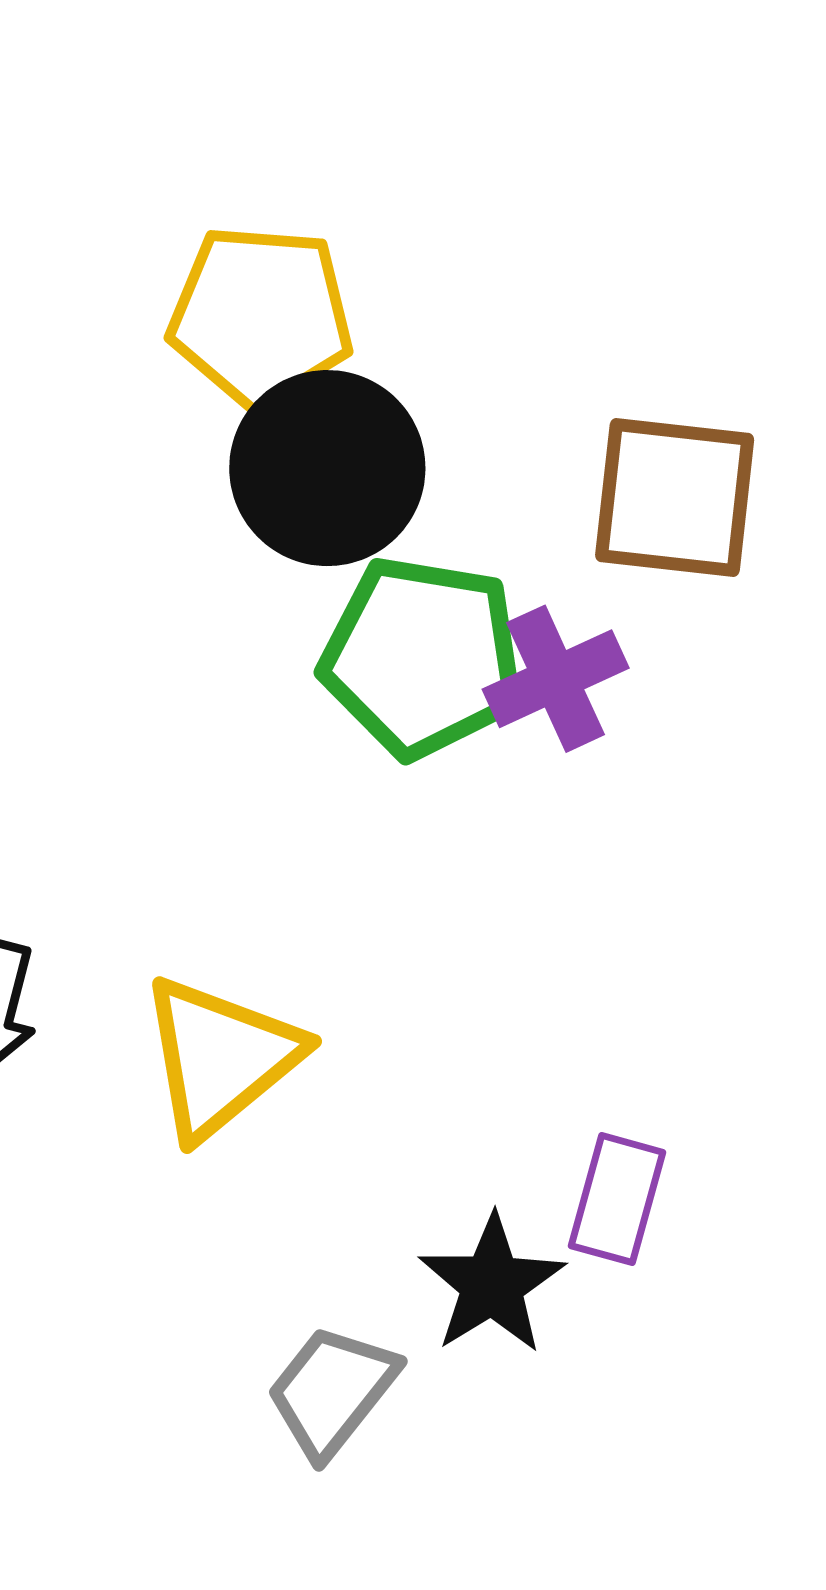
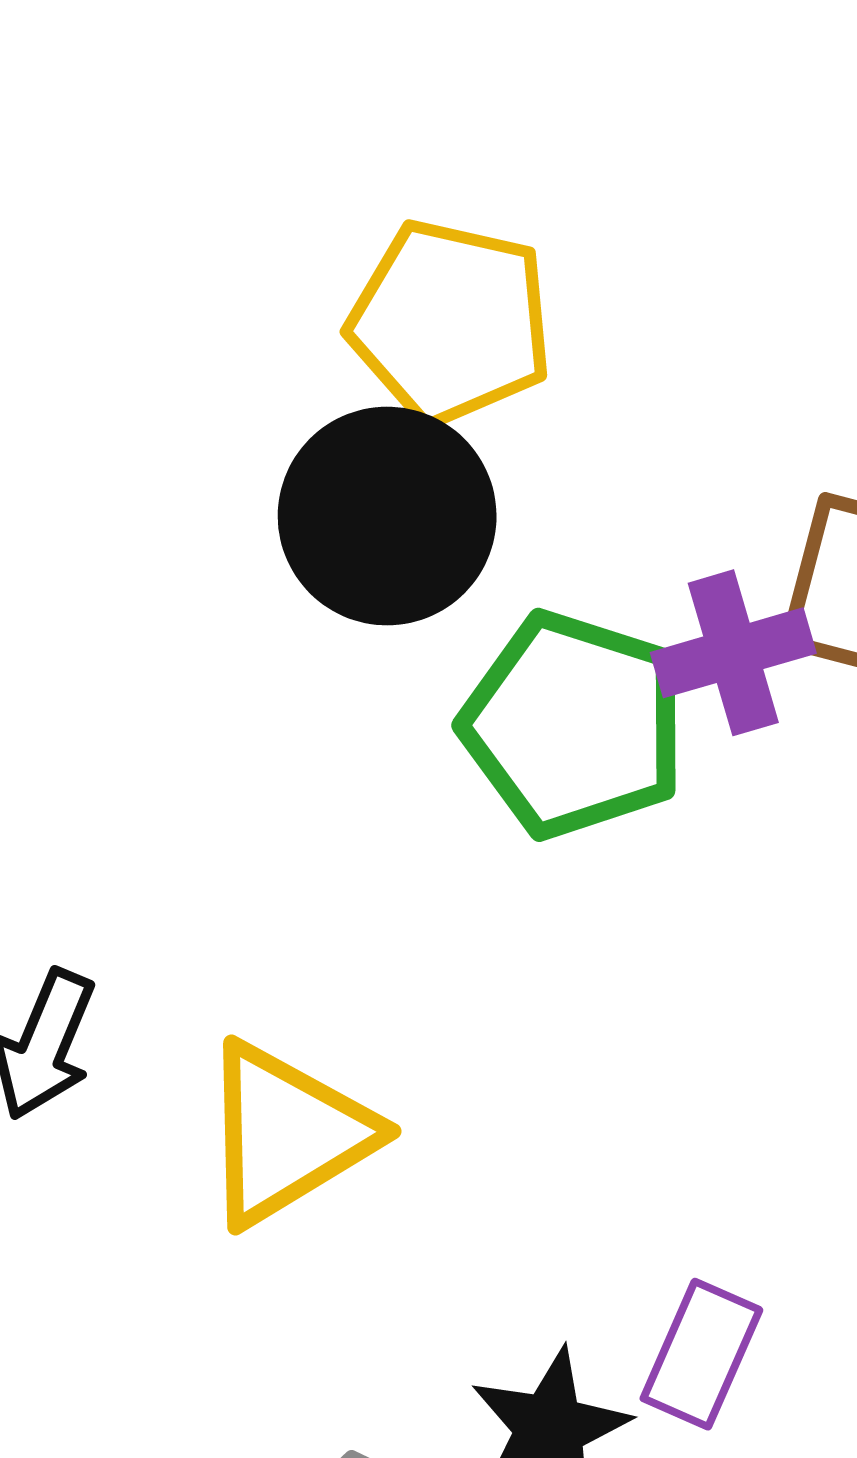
black circle: (327, 468) -> (387, 516), moved
purple cross: (556, 679) -> (733, 653), moved

